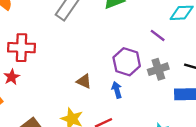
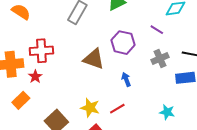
purple hexagon: (127, 62) -> (123, 43), moved
brown triangle: (84, 81) -> (94, 59), moved, size x1.6

